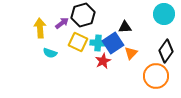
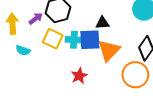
blue square: (113, 43) -> (90, 40), turned 30
orange triangle: (131, 53) -> (109, 50), size x1.6
red star: (103, 61) -> (79, 76), moved

